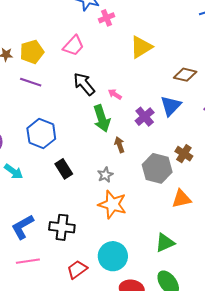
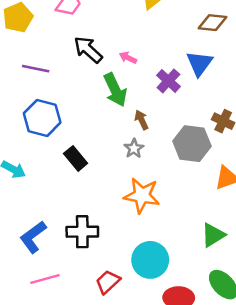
purple line: (31, 82) -> (36, 69), moved
gray star: (105, 175) -> (134, 149), moved

